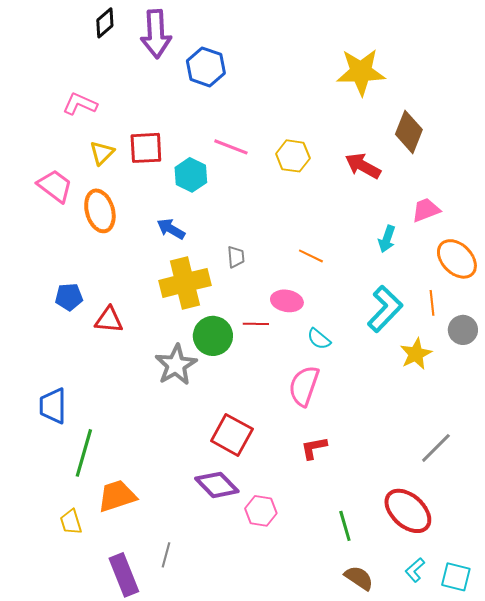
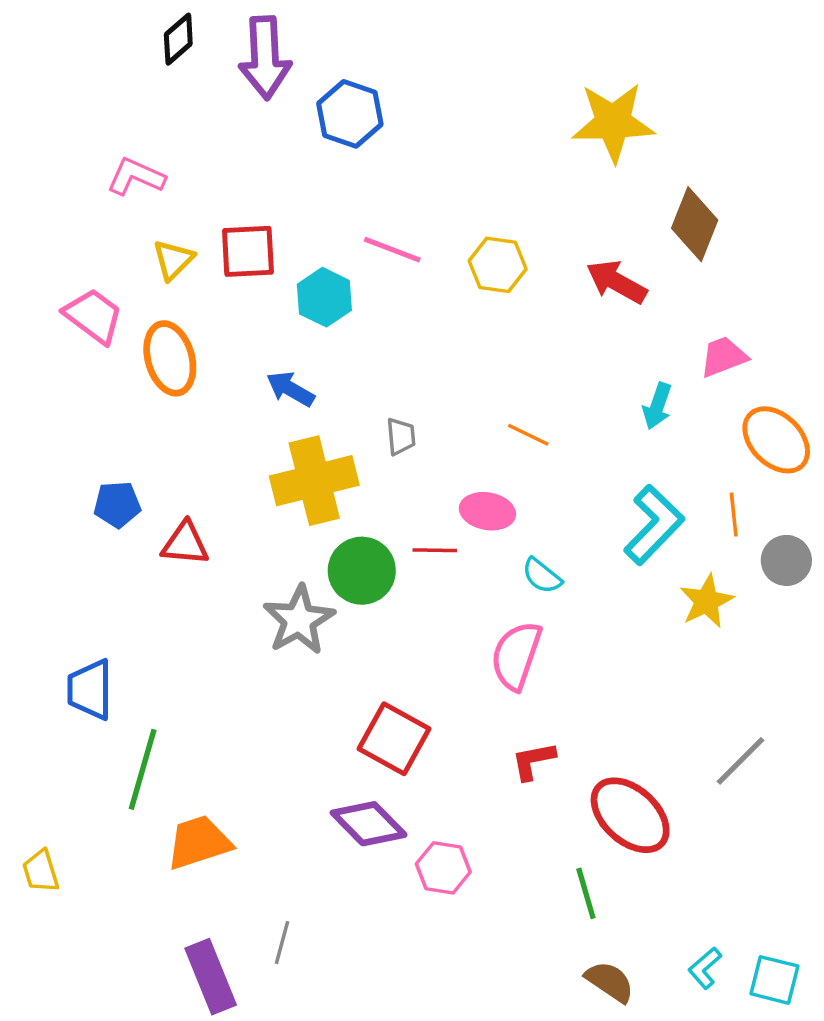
red ellipse: (408, 511) -> (630, 815), moved
yellow trapezoid: (71, 522) -> (41, 871), moved

